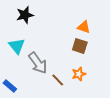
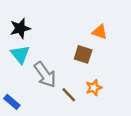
black star: (25, 15) -> (20, 28), moved
brown square: (80, 46) -> (83, 54), moved

